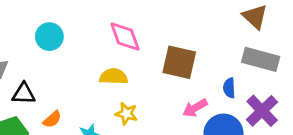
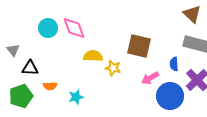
pink diamond: (125, 37) -> (74, 28), moved
yellow star: (126, 114) -> (113, 68), moved
orange semicircle: (52, 119) -> (50, 86), turned 40

